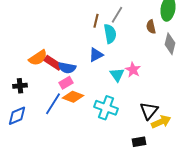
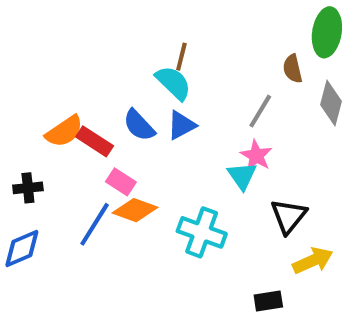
gray line: (117, 15) -> (260, 111), moved
cyan semicircle: (110, 34) -> (173, 83), moved, turned -36
blue semicircle: (67, 68) -> (139, 125), moved, turned 36
cyan triangle: (117, 75) -> (242, 176), moved
pink rectangle: (66, 83) -> (121, 182), turned 64
black triangle: (149, 111) -> (289, 216), moved

